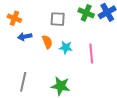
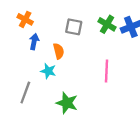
blue arrow: (25, 37) -> (34, 42), turned 104
cyan star: (66, 47) -> (48, 71), moved

